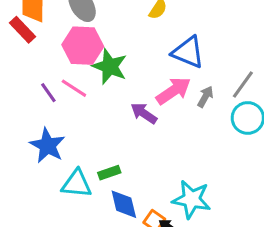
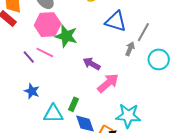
gray line: (243, 85) -> (143, 32), moved
pink arrow: (173, 91) -> (108, 83), moved
blue star: (47, 145) -> (32, 91), size x0.7
green rectangle: (109, 173) -> (73, 104), turned -40

